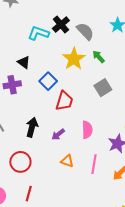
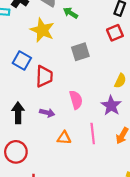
green arrow: (98, 57) -> (71, 13), moved
gray square: (103, 88) -> (80, 52), turned 30
purple arrow: (58, 134) -> (47, 113), turned -112

